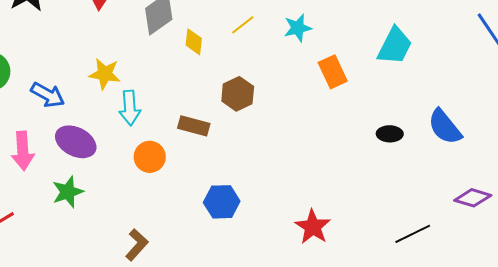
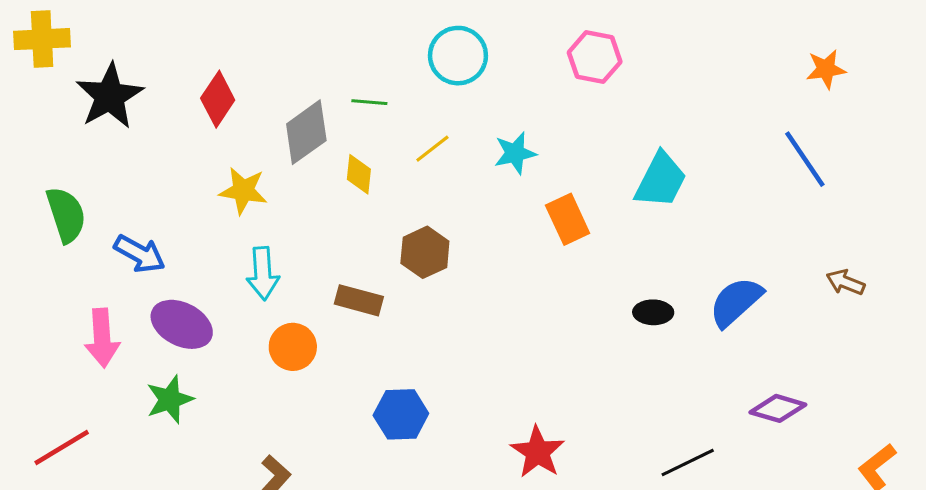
yellow star: (105, 74) -> (243, 191), moved
blue semicircle: (445, 127) -> (736, 302), turned 87

